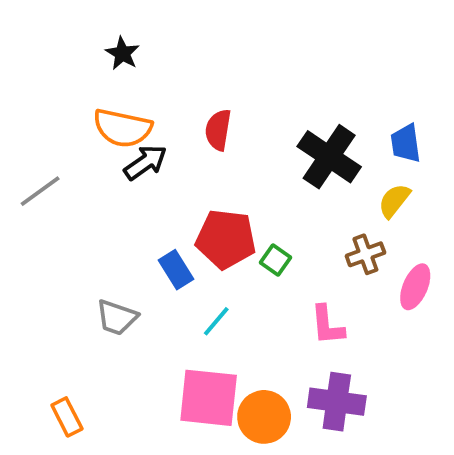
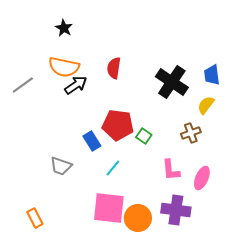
gray line: (40, 191) -> (23, 85), moved
pink ellipse: (415, 287) -> (202, 178), moved

